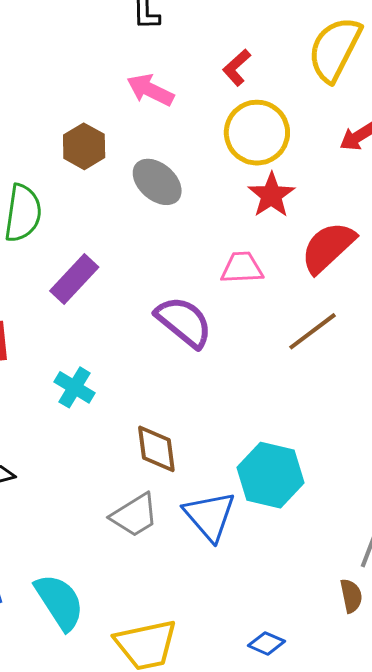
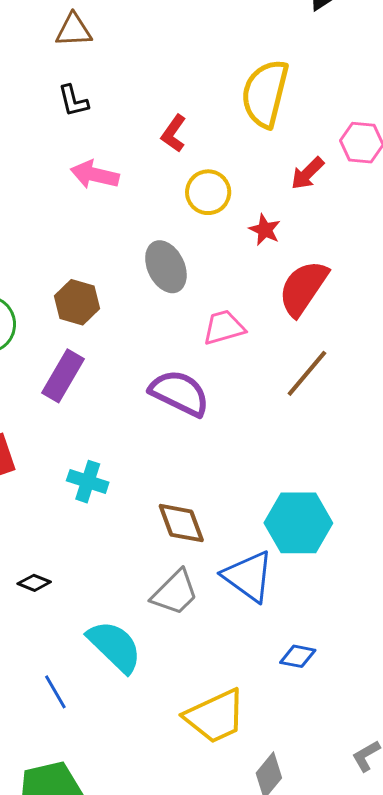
yellow circle: (257, 133) -> (208, 192), size x0.7
brown hexagon: (84, 146) -> (77, 302), moved
gray ellipse: (157, 182) -> (166, 267), moved, turned 36
red star: (271, 195) -> (265, 230), moved, size x0.7
cyan semicircle: (59, 602) -> (115, 646), moved
blue diamond: (267, 643) -> (298, 656), moved

